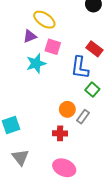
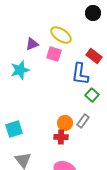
yellow ellipse: (44, 20) -> (61, 35), moved
cyan star: (36, 63) -> (20, 70), moved
orange circle: (67, 109) -> (65, 123), moved

